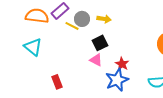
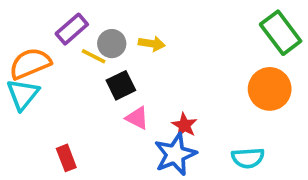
orange semicircle: (37, 16) -> (30, 64), moved, turned -30
black square: (100, 43) -> (121, 85), moved
cyan triangle: (33, 47) -> (23, 94), turned 30

